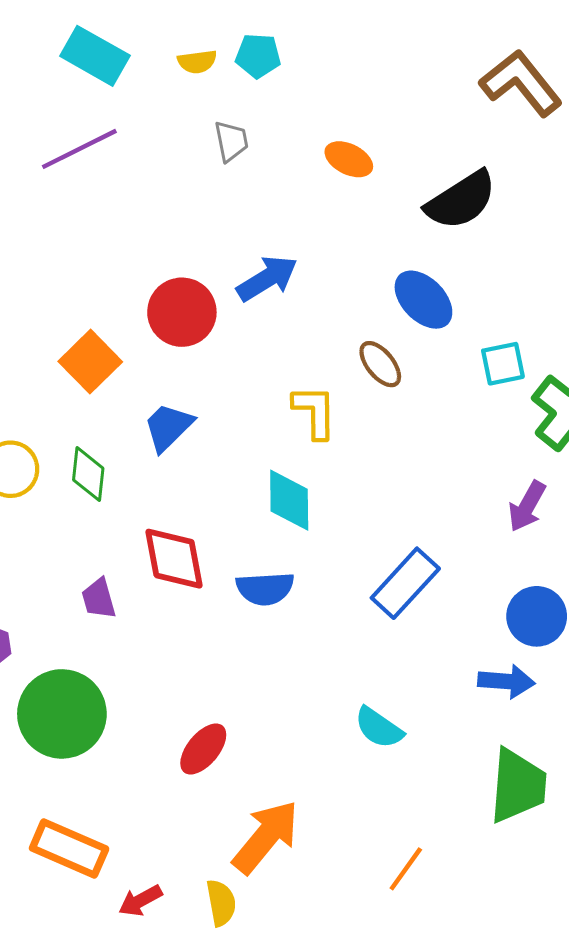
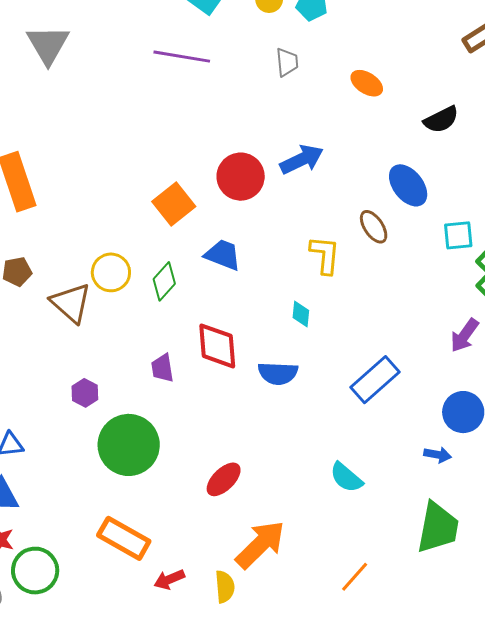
purple line: (79, 149) -> (182, 57), turned 30
black semicircle: (461, 200) -> (441, 120), size x0.7
blue trapezoid: (168, 427) -> (223, 255), turned 60
green diamond: (88, 474) -> (164, 281), turned 30
cyan diamond: (289, 500) -> (301, 314), size x0.6
blue arrow: (506, 681) -> (438, 455), size x0.7

